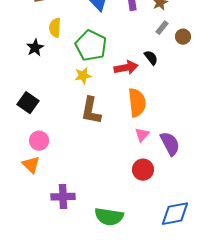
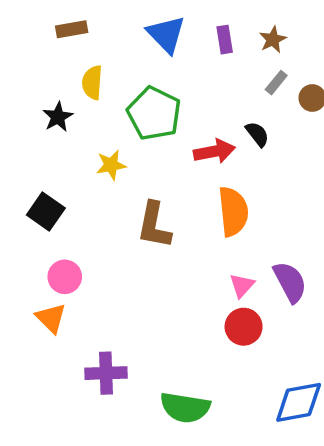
yellow star: (83, 76) -> (111, 165), moved
pink triangle: (142, 135) -> (242, 285), moved

